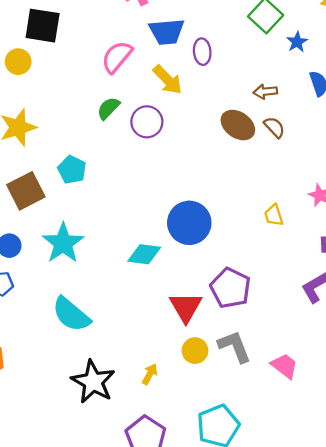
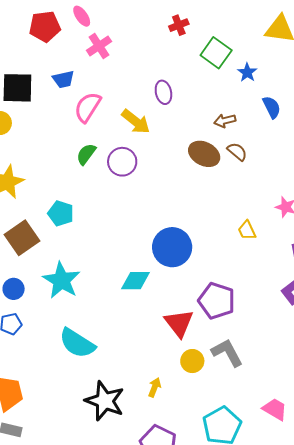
blue trapezoid: (167, 32) -> (63, 79), moved, size x0.7
pink trapezoid: (285, 366) -> (275, 409), moved

